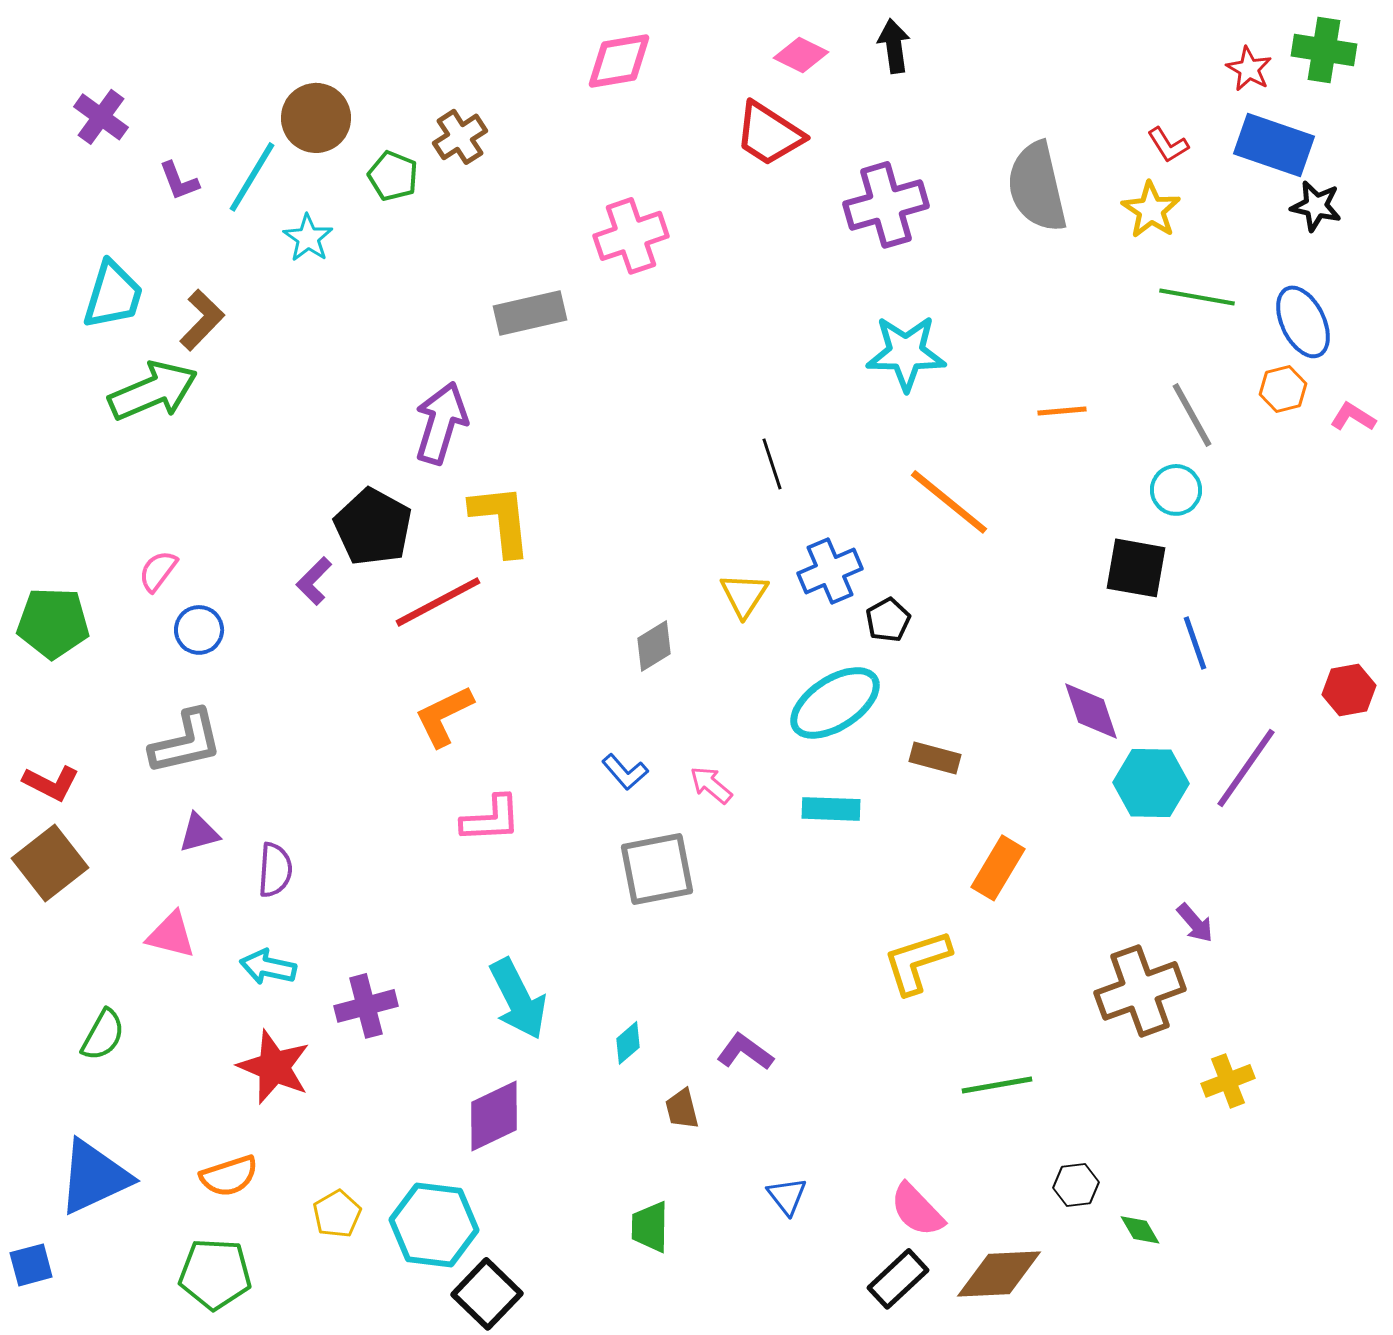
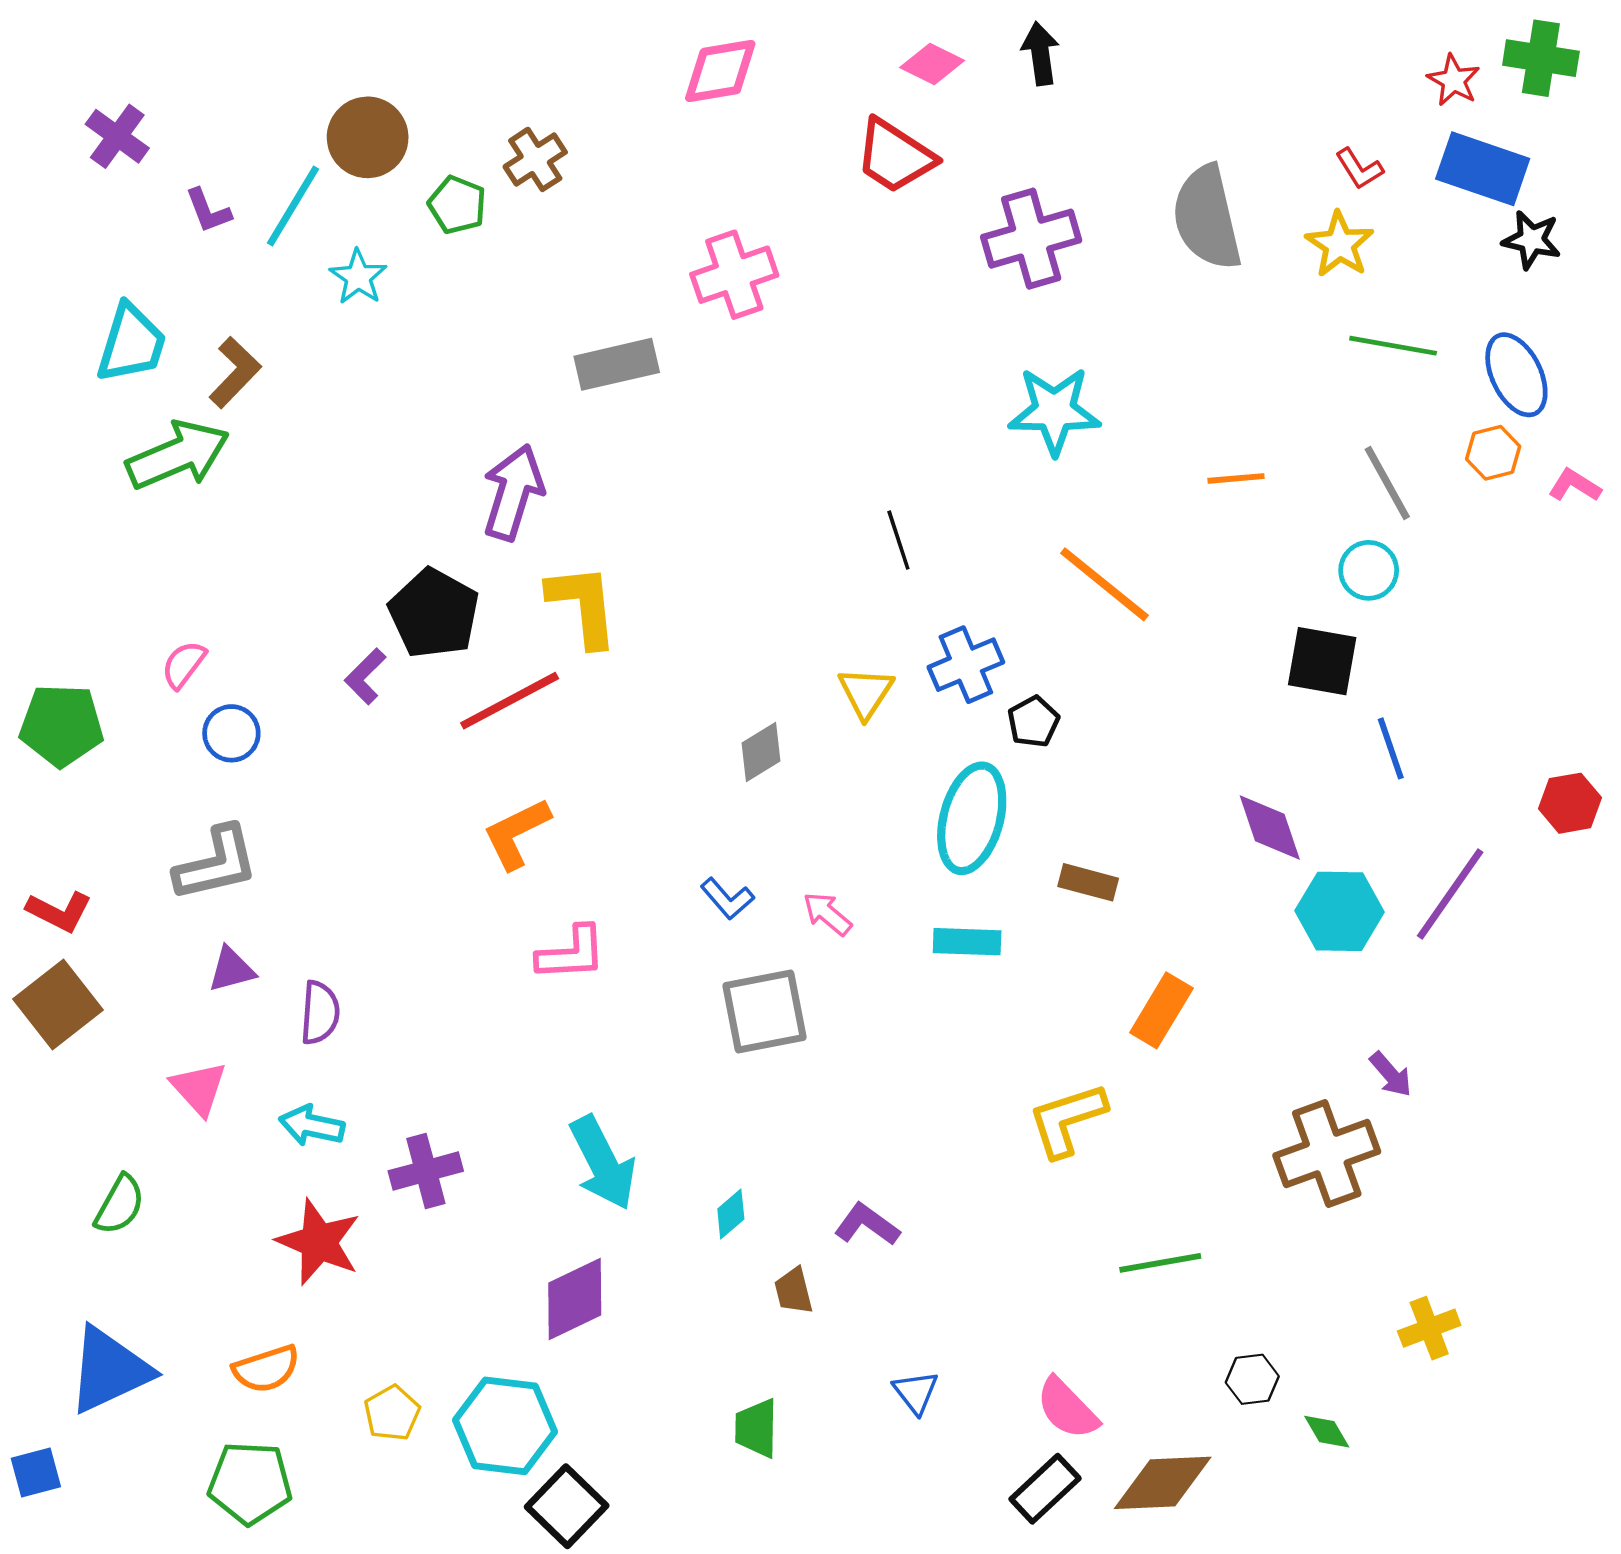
cyan ellipse: (835, 703) -> (972, 818), turned -42
pink triangle: (171, 935) -> (199, 1088), turned 34
yellow cross: (1228, 1081) -> (1429, 1328), moved

